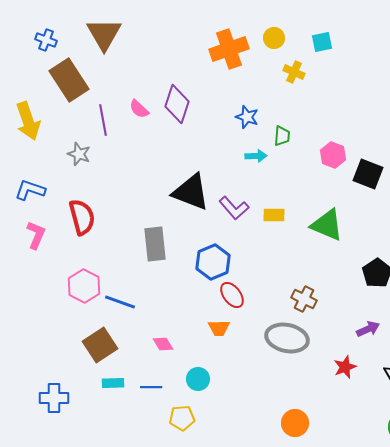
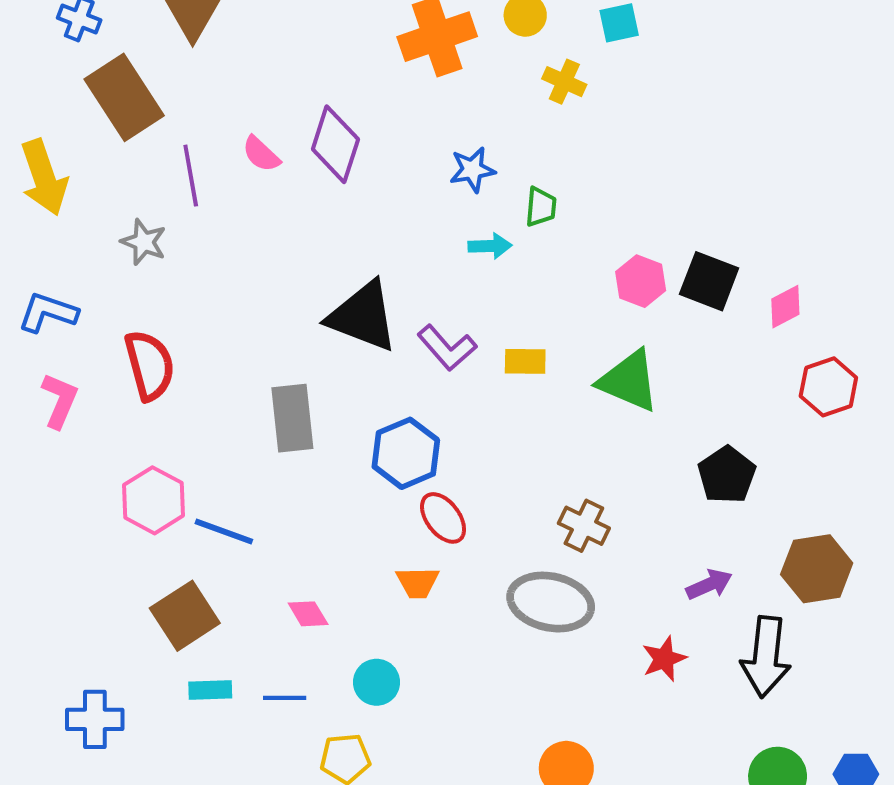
blue star: (247, 117) -> (472, 170), turned -30
pink hexagon: (333, 155) -> (641, 281), moved

